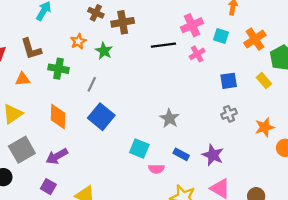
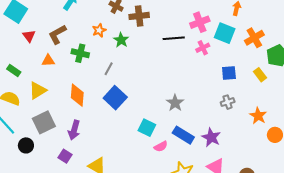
cyan square: (221, 36) -> (225, 33), size x1.5
brown L-shape: (31, 49) -> (57, 34), turned 75
orange star: (265, 127) -> (258, 116), turned -30
blue rectangle: (181, 154) -> (183, 135), size x1.5
purple arrow: (57, 156) -> (74, 130), turned -48
pink semicircle: (156, 169) -> (161, 146), turned -32

